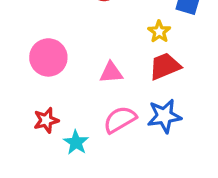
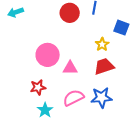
pink circle: (48, 57) -> (48, 55), moved
red star: (46, 120) -> (38, 87), moved

